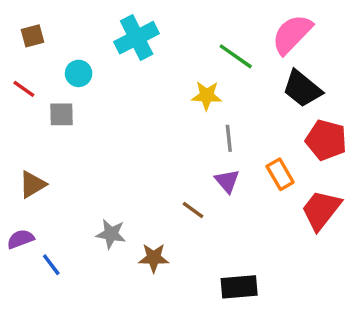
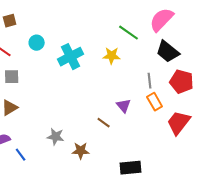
cyan cross: (137, 38) -> (71, 57), moved
gray square: (61, 114) -> (12, 77), moved
gray line: (229, 138) -> (150, 81), moved

